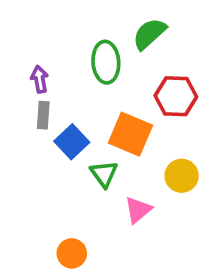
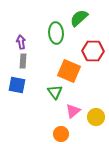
blue square: (72, 142) -> (17, 85), moved, turned -36
yellow circle: (182, 176) -> (96, 117), moved
orange circle: (72, 253) -> (61, 134), moved

